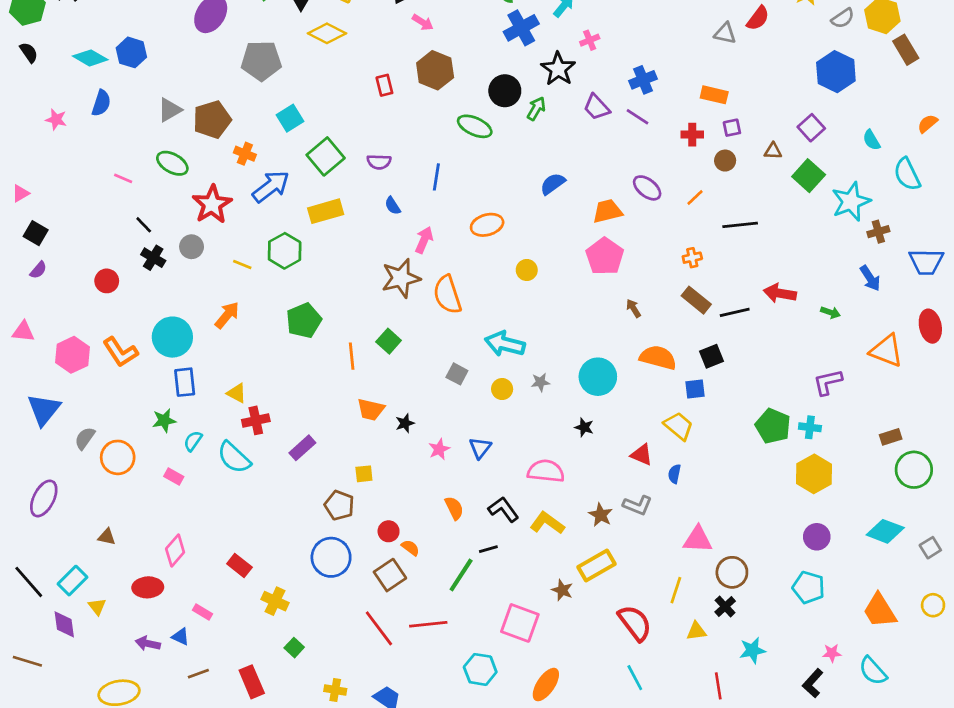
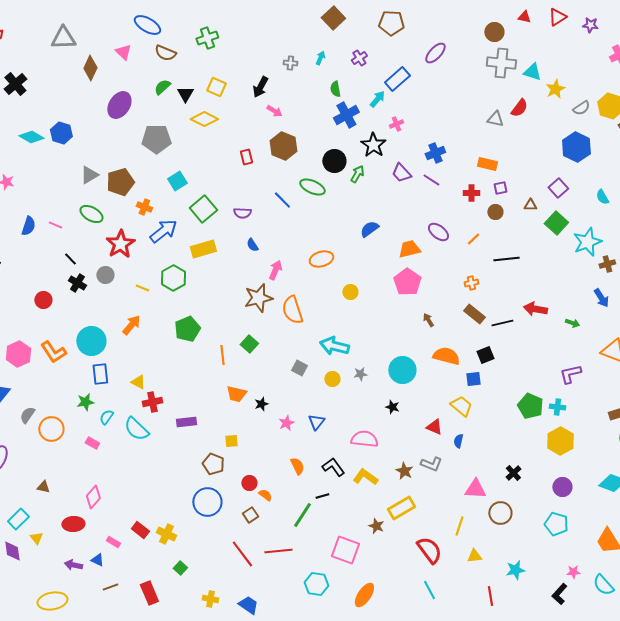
blue semicircle: (101, 103) -> (28, 226), moved
blue line: (436, 177) -> (282, 200), moved, turned -54
purple rectangle: (302, 448) -> (186, 422), turned 36
red rectangle: (239, 565) -> (140, 530), moved
brown square: (390, 575) -> (250, 515), size x0.7
black cross: (725, 607) -> (513, 473), moved

